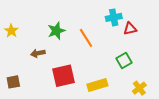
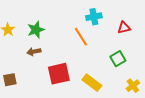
cyan cross: (114, 17) -> (94, 17), moved
green star: (56, 31) -> (36, 30), moved
yellow rectangle: (97, 85) -> (92, 83), turned 54

